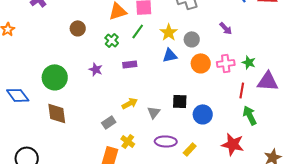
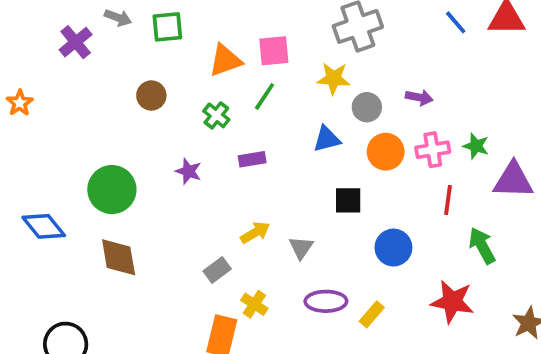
purple arrow: (226, 28) -> (419, 97), moved, turned -32
yellow star: (169, 32) -> (334, 78), moved, turned -30
red line: (242, 90) -> (448, 200), moved
black square: (180, 101) -> (348, 200), moved

